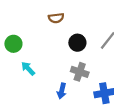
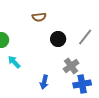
gray cross: (80, 72) -> (71, 66), moved, turned 35

